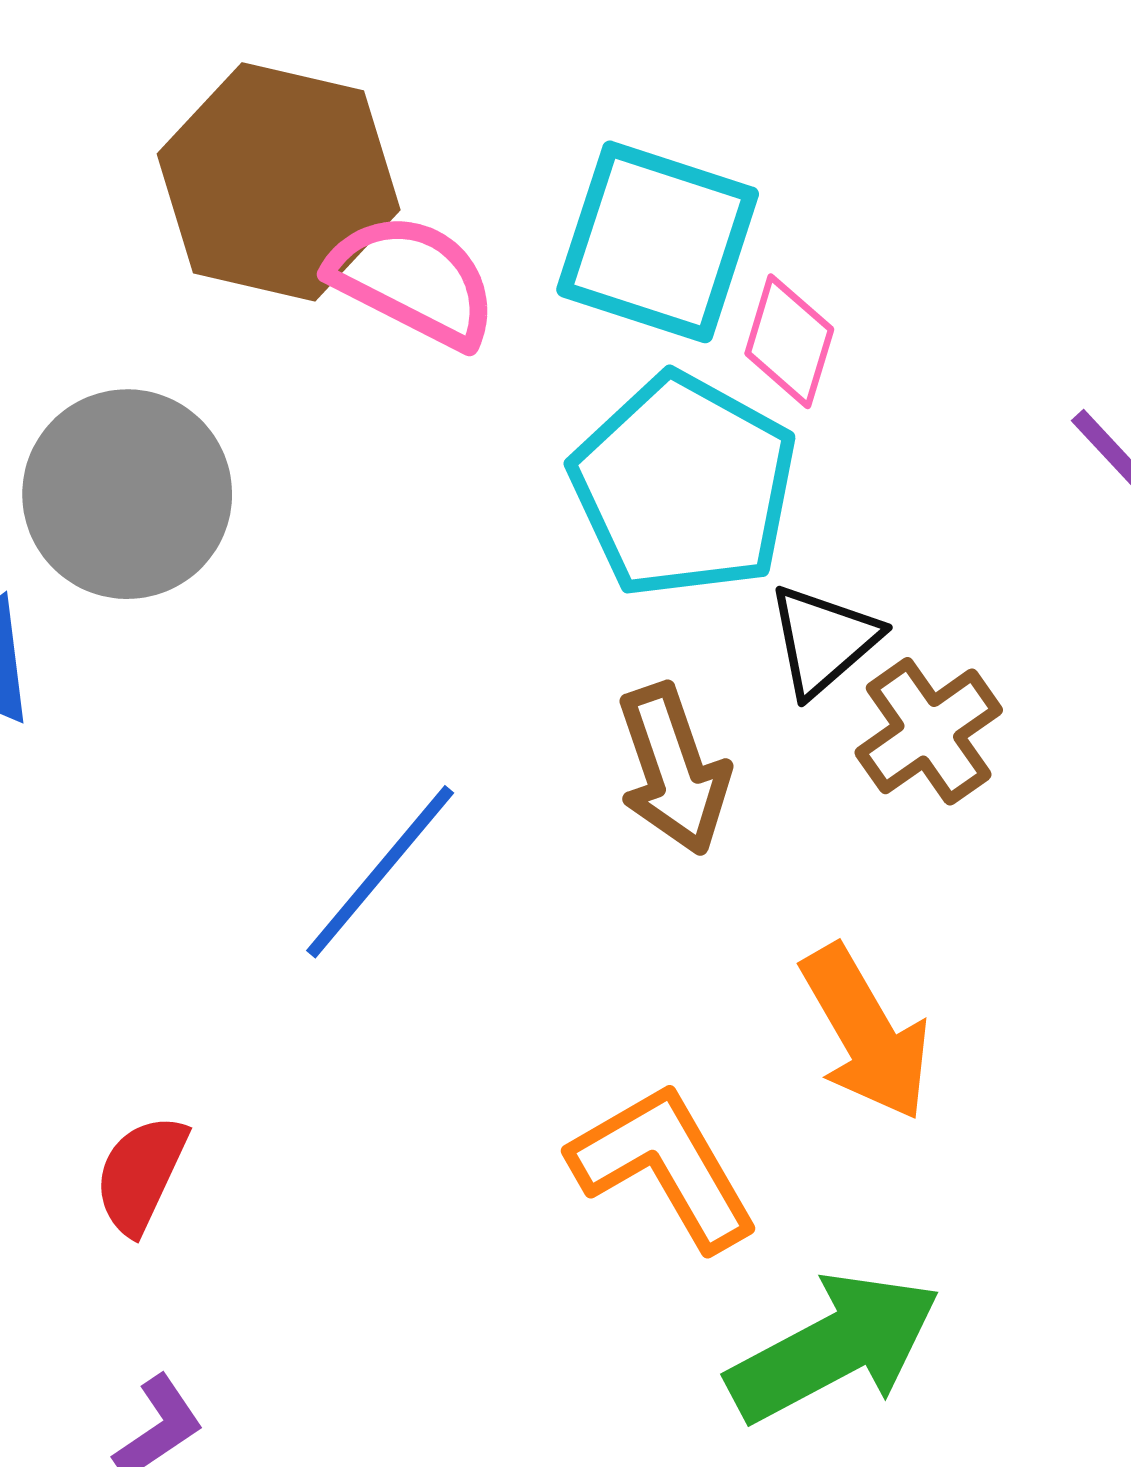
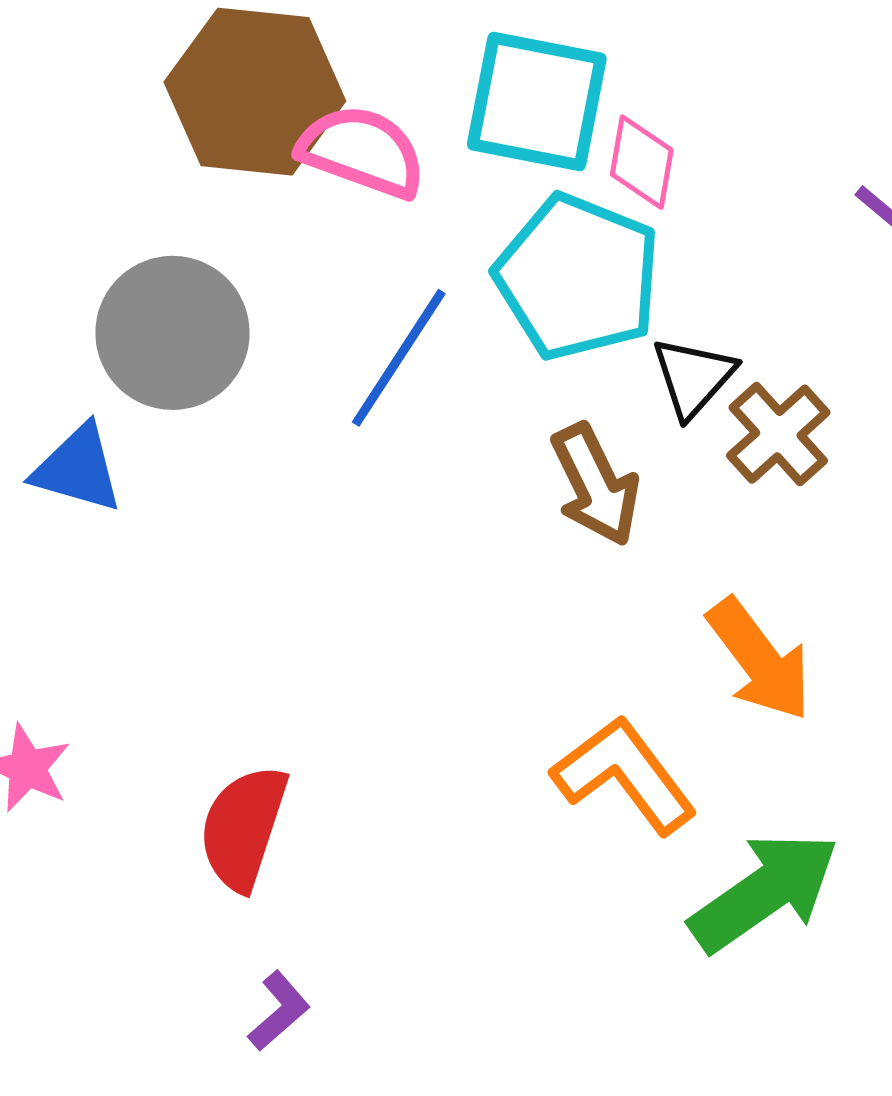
blue line: (380, 872) -> (399, 358), moved
red semicircle: (141, 1174) -> (243, 828), size x1.4

